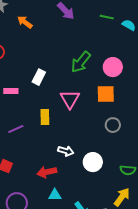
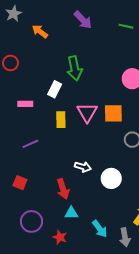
green arrow: (81, 62) -> (75, 68), moved, turned -50
orange square: (106, 94) -> (113, 113), moved
yellow rectangle: (45, 117) -> (61, 120), moved
red arrow: (47, 172) -> (63, 189), turned -96

